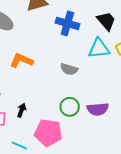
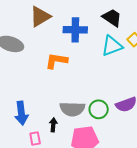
orange L-shape: (21, 61) -> (56, 61), moved
gray semicircle: (69, 69) -> (72, 109), moved, size x1.4

